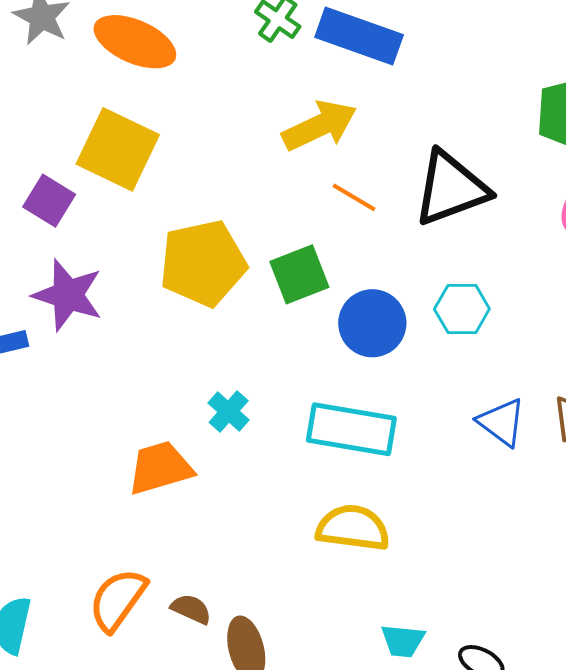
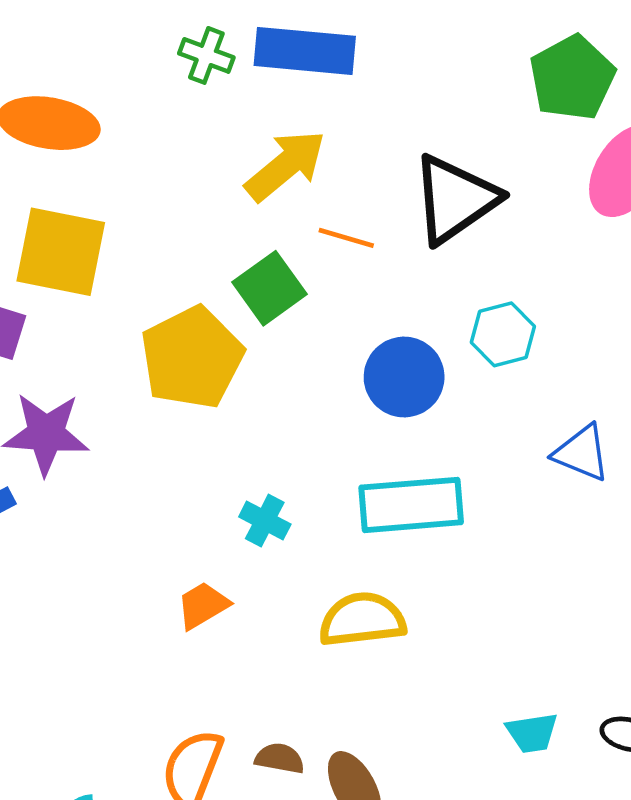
green square: (299, 274) -> (270, 288), moved
orange trapezoid: (160, 468) -> (203, 605), size x0.7
yellow semicircle: (353, 528) -> (362, 620), moved

